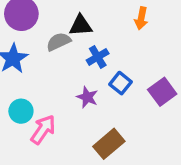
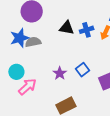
gray semicircle: (59, 42) -> (33, 42), moved
blue cross: (98, 57) -> (87, 30), moved

